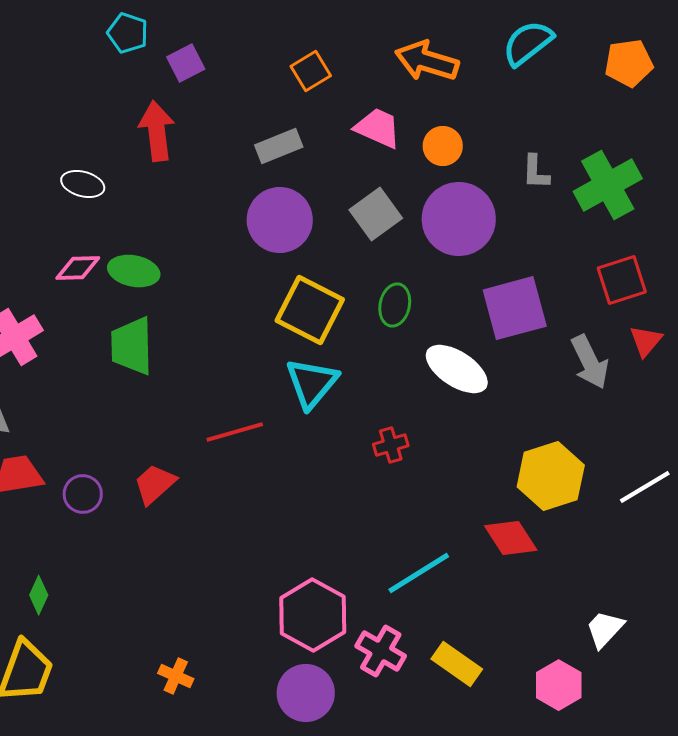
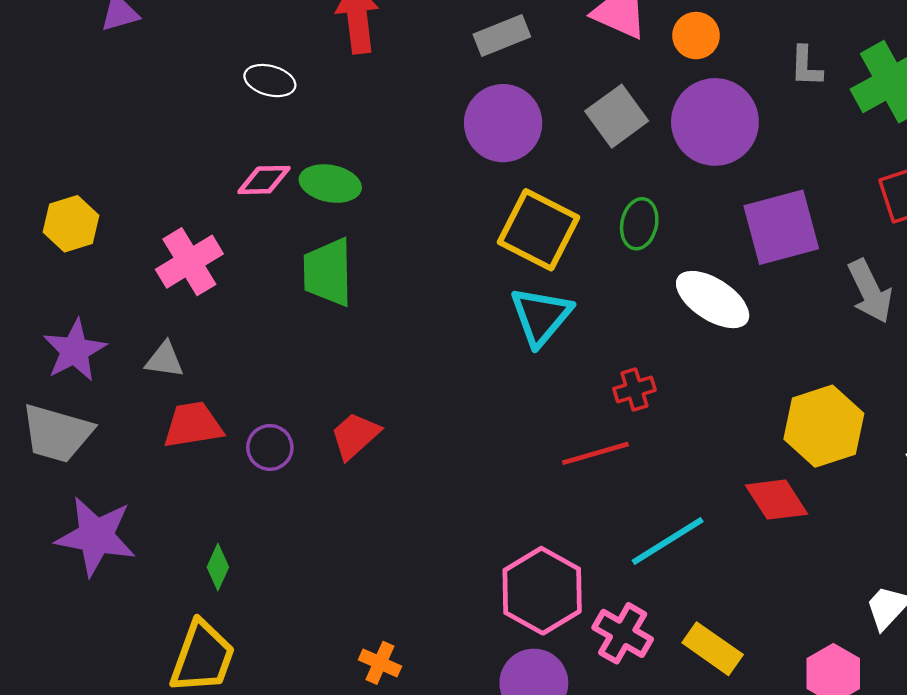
red line: (235, 432) -> (595, 453), moved

